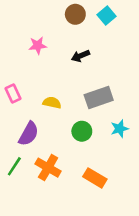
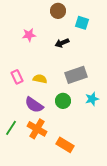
cyan square: (107, 16) -> (82, 23), moved, turned -32
pink rectangle: (13, 94) -> (17, 77), moved
purple semicircle: (29, 134) -> (34, 105), moved, turned 96
orange rectangle: (95, 178) -> (65, 145), moved

